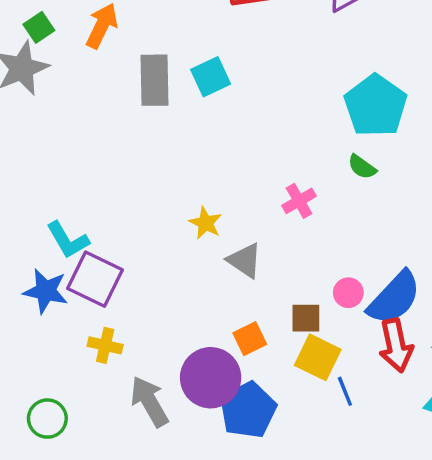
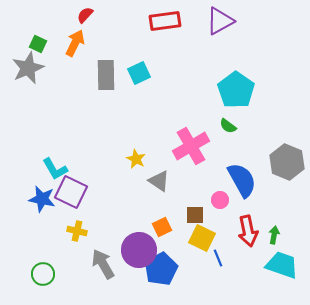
green square: (39, 27) -> (38, 44), turned -30
pink cross: (299, 201) -> (191, 146), size x1.8
blue semicircle: (394, 298) -> (242, 180), moved, turned -72

